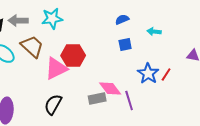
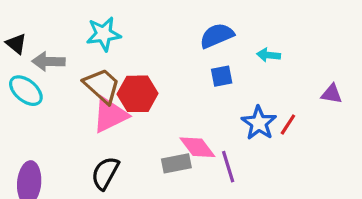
blue semicircle: (122, 19) -> (217, 36), size x1.5
gray arrow: (18, 20) -> (49, 61), moved
brown trapezoid: (32, 46) -> (102, 86), moved

